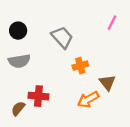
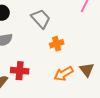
brown triangle: (107, 83) -> (87, 70), moved

